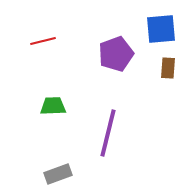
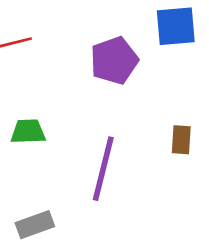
brown rectangle: (168, 68) -> (181, 140), moved

